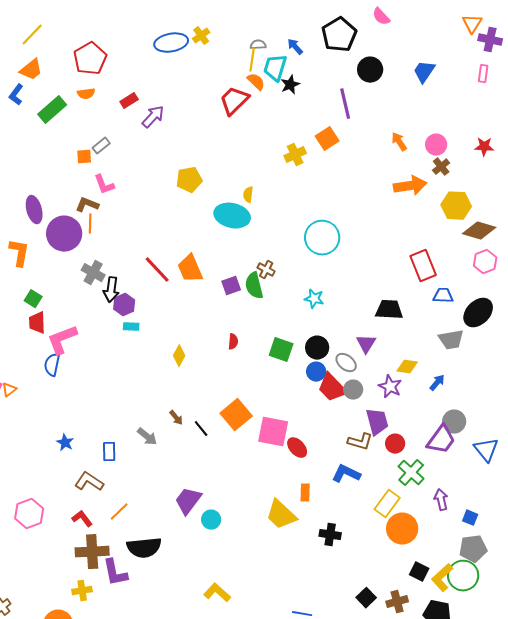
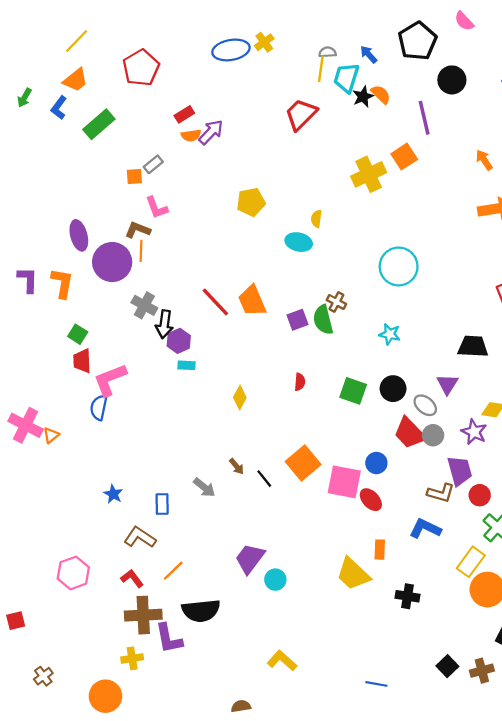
orange semicircle: (256, 82) -> (381, 94), moved
orange semicircle: (86, 94) -> (191, 135), moved
yellow cross: (295, 155) -> (369, 174), size x1.4
cyan ellipse: (232, 216) -> (299, 242), size x0.7
blue circle: (316, 372) -> (376, 463), moved

